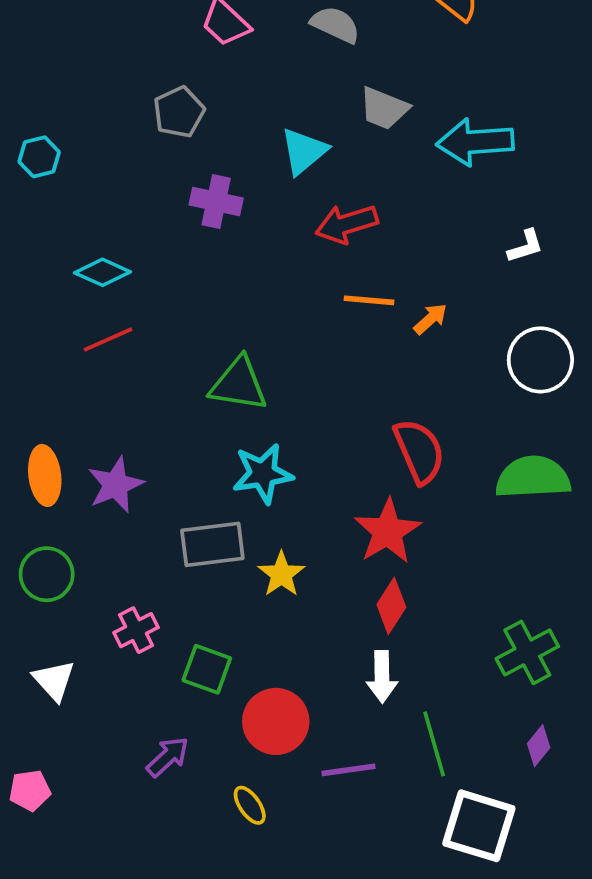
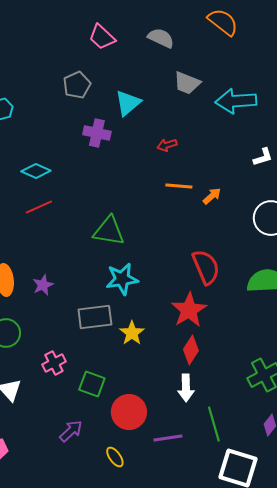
cyan triangle: (304, 151) -> (128, 103), moved
red arrow: (347, 224) -> (167, 145), size x0.6
purple star: (116, 485) -> (43, 285), size x0.7

